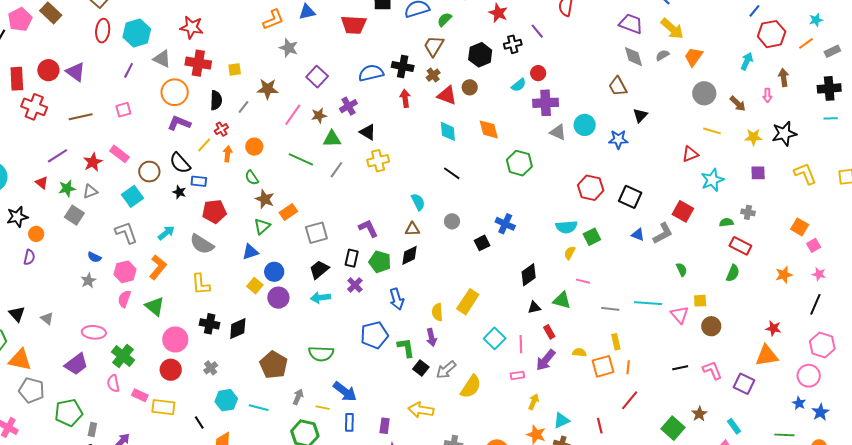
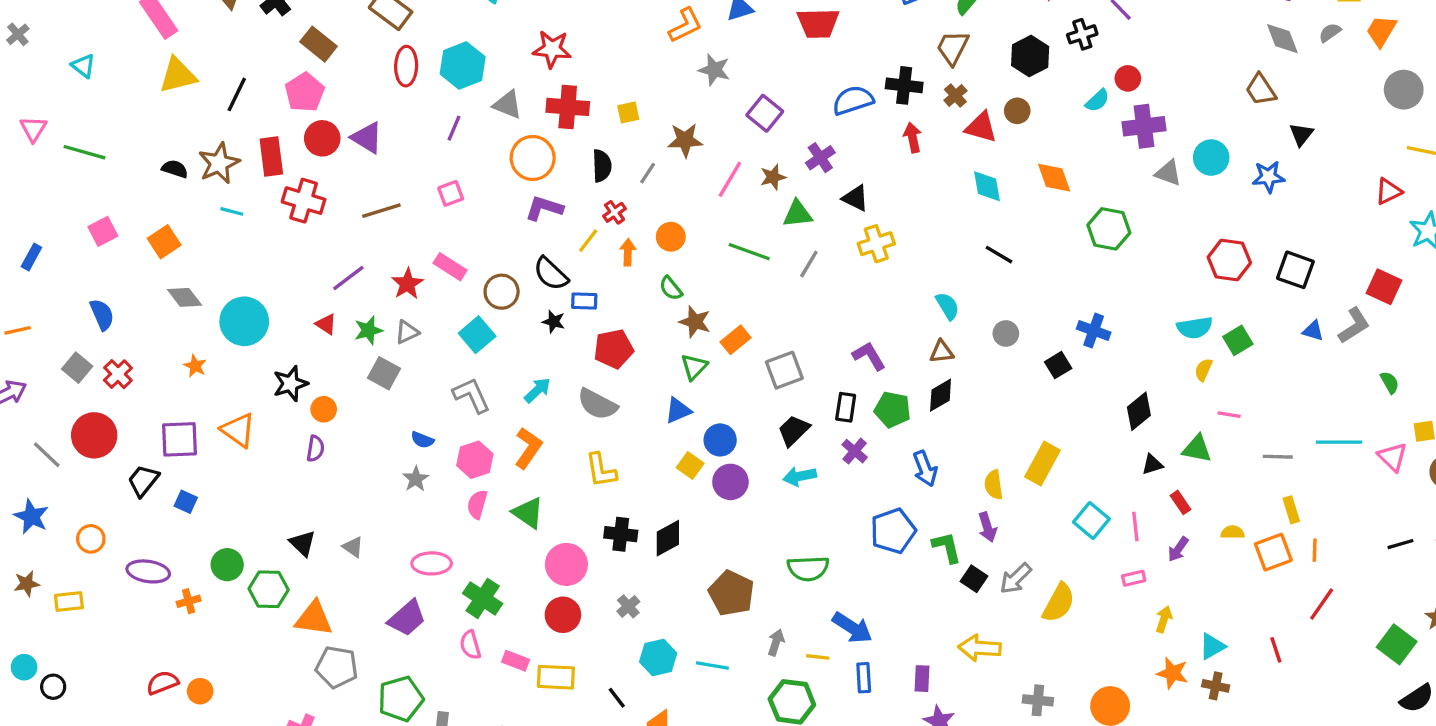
pink pentagon: (20, 19) -> (305, 92), moved
purple arrow: (546, 360) -> (1178, 549), size x0.7

